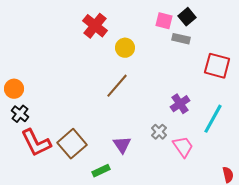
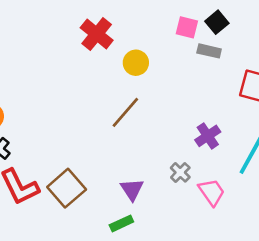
green rectangle: (101, 171) -> (121, 223), moved

